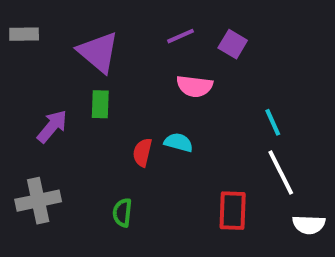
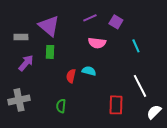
gray rectangle: (24, 34) -> (21, 37), moved
cyan line: (273, 122) -> (136, 46), moved
white semicircle: (309, 225) -> (154, 112), turned 133

